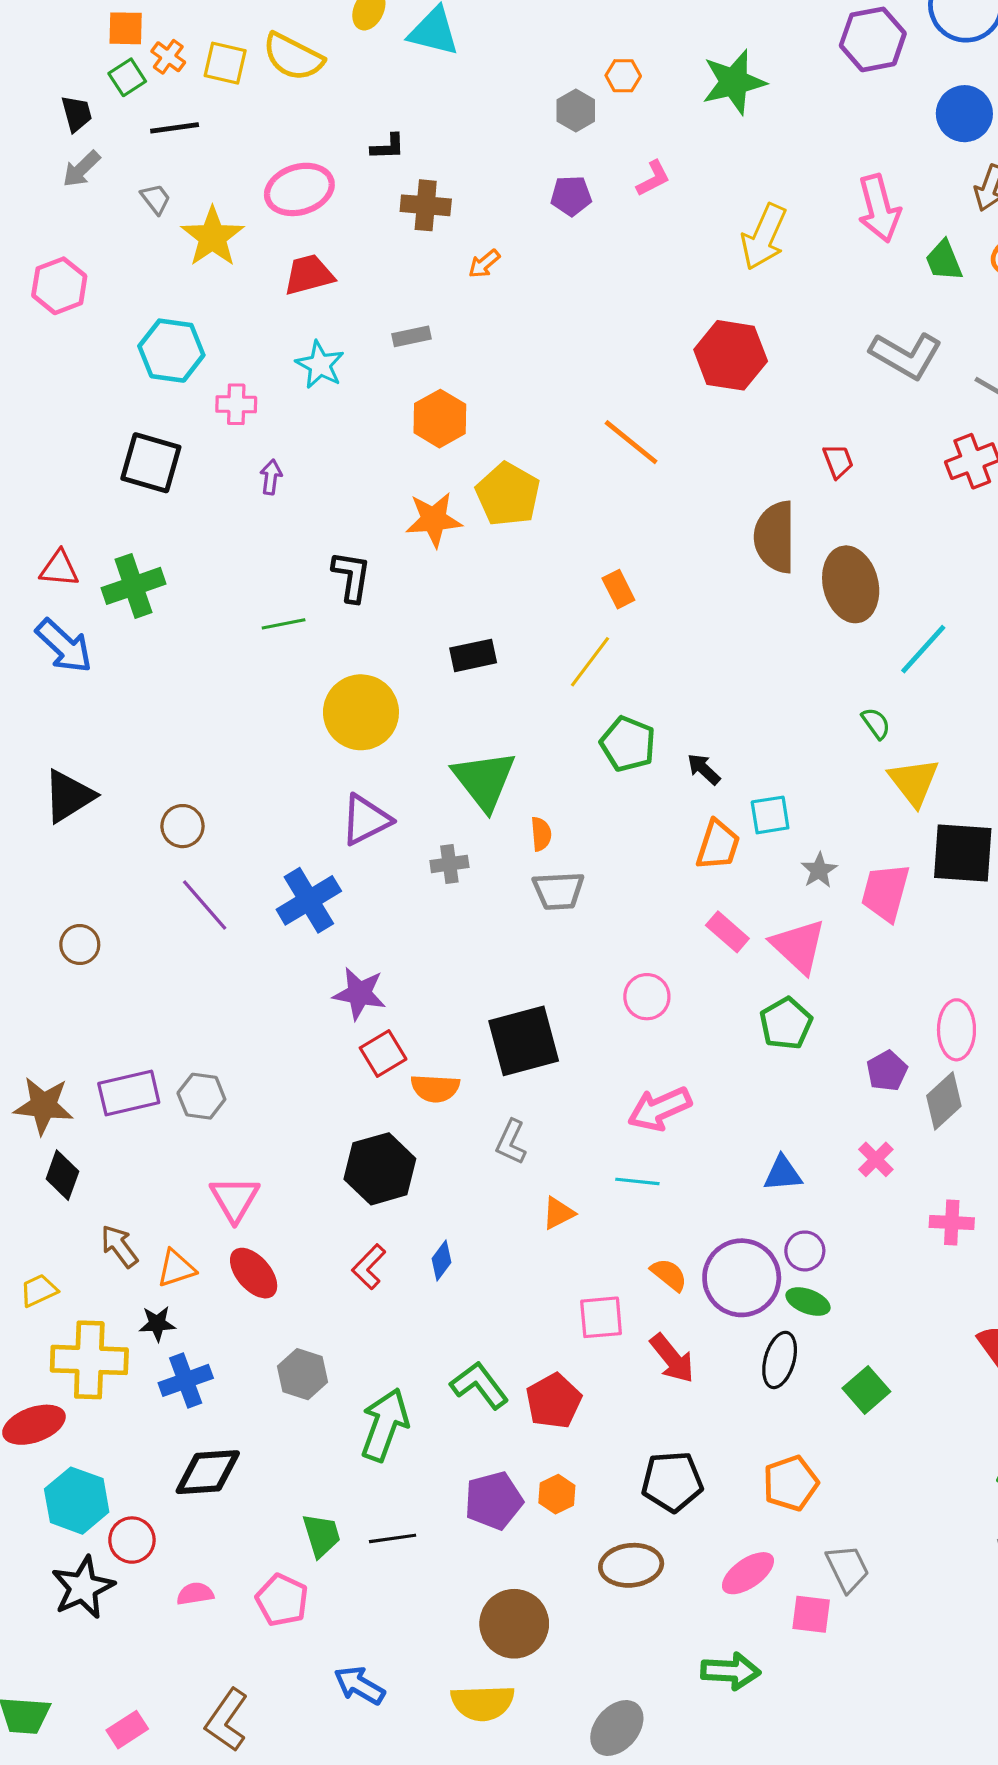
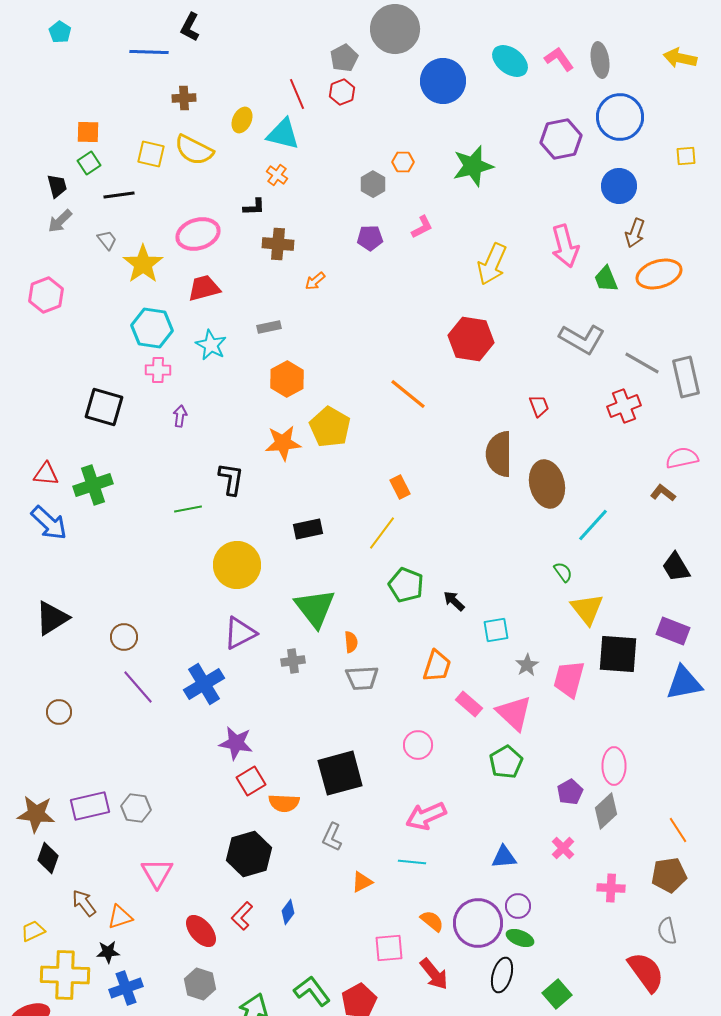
orange cross: (168, 57) -> (277, 175), moved
cyan hexagon: (171, 351) -> (152, 328), moved
orange trapezoid: (718, 845) -> (437, 666), moved
red ellipse: (254, 1273) -> (201, 931), moved

